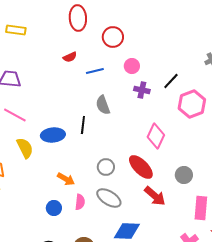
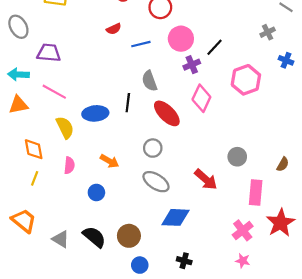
pink circle: (132, 66) -> (181, 39), size x1.5
black line: (171, 81) -> (214, 47), moved
purple cross: (142, 90) -> (192, 65), turned -35
pink diamond: (156, 136) -> (201, 98), moved
red ellipse: (141, 167) -> (167, 113), moved
pink semicircle: (80, 202) -> (69, 165), moved

